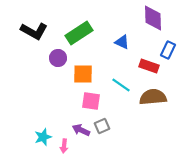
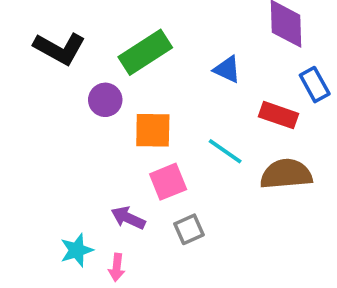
blue rectangle: (168, 50) -> (315, 85), turned -54
pink square: (91, 101) -> (168, 182), turned -30
purple arrow: (81, 130) -> (128, 218), moved

